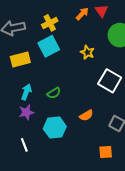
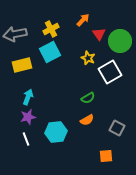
red triangle: (102, 11) -> (99, 34), moved
white square: (110, 81) -> (110, 72), moved, turned 30
green semicircle: (54, 93) -> (88, 98), moved
white line: (24, 145) -> (26, 139), moved

